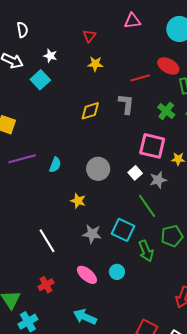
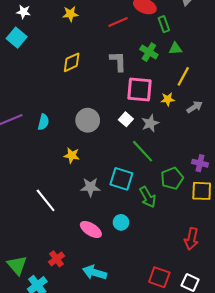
gray L-shape: (126, 104) -> (118, 61), moved
red cross: (46, 285) -> (57, 259), moved

